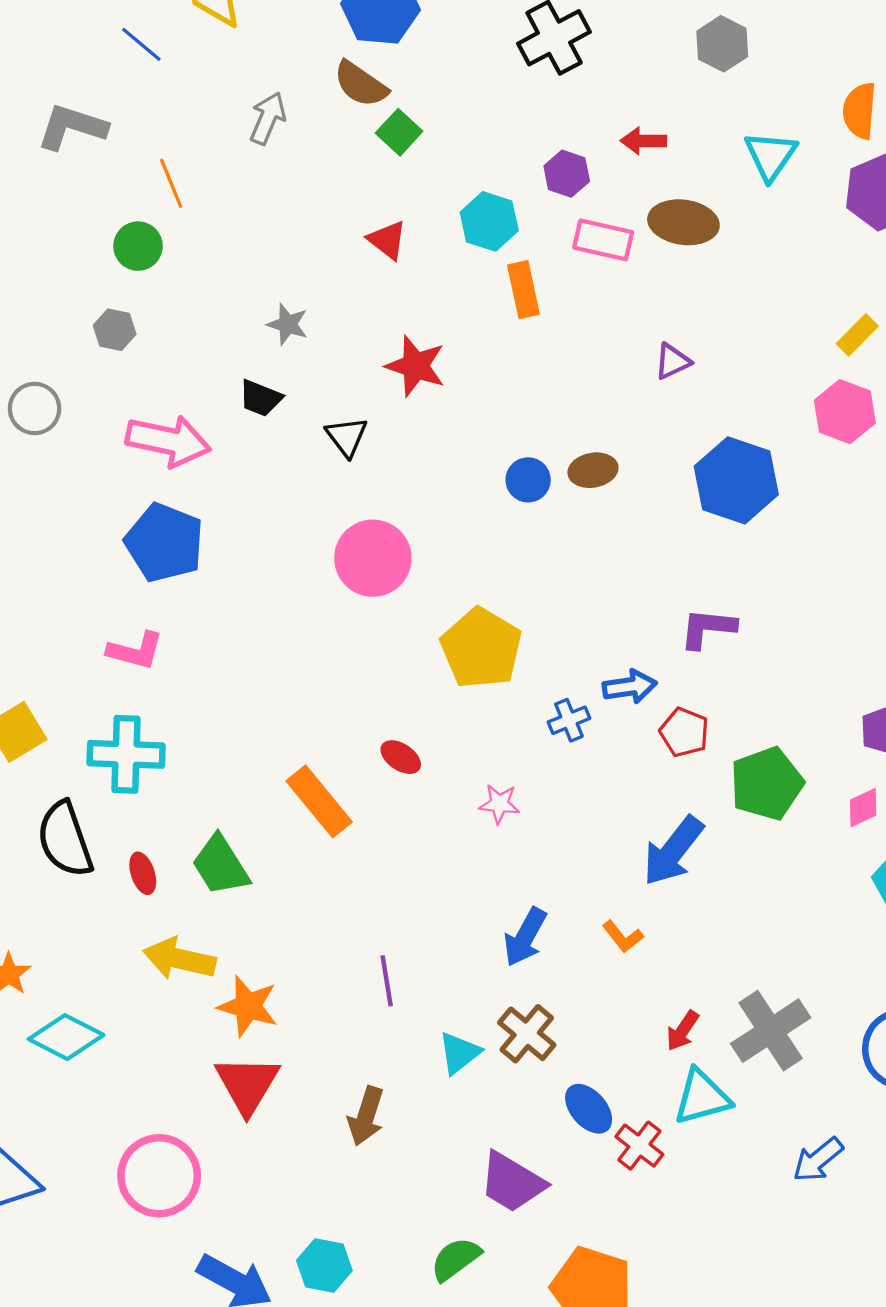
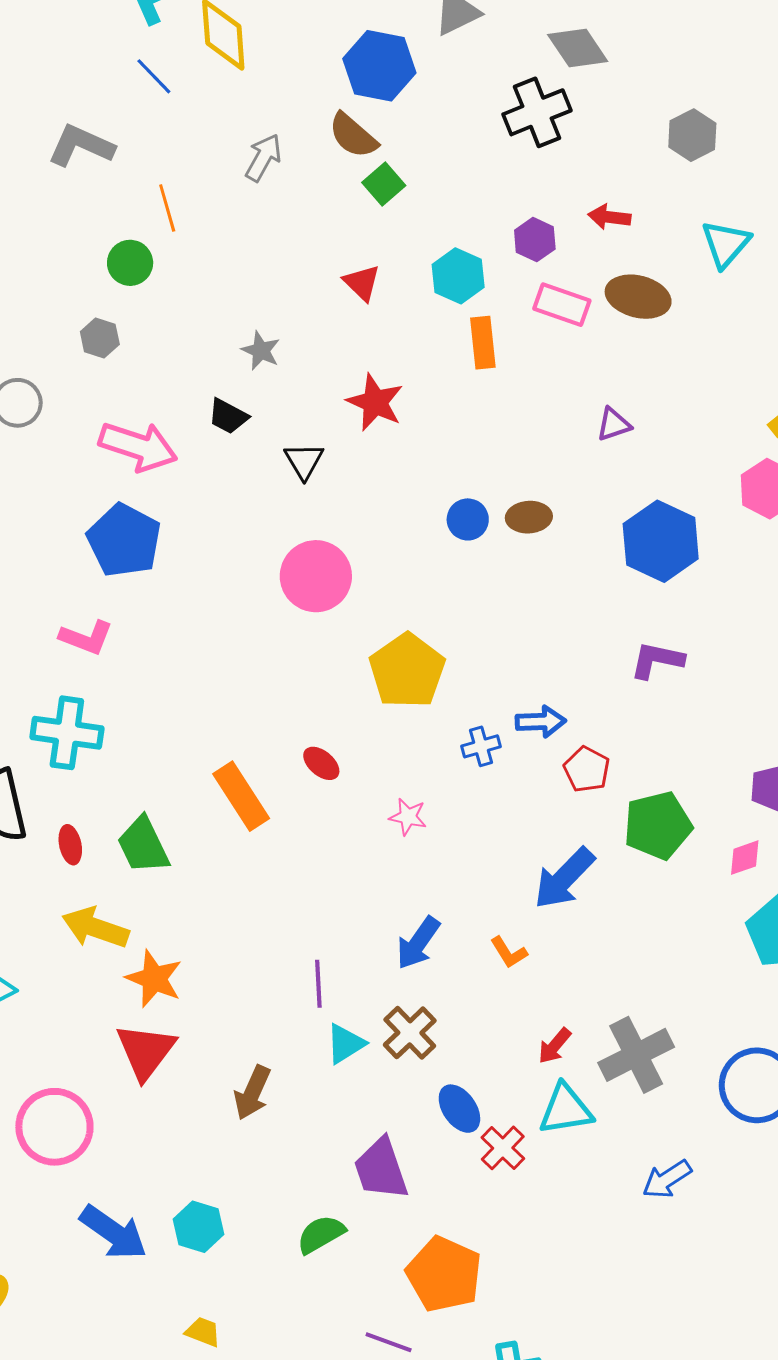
purple L-shape: (708, 628) -> (657, 660), moved
purple line: (387, 981) -> (318, 984), moved
purple trapezoid: (512, 1182) -> (381, 1169), turned 34

